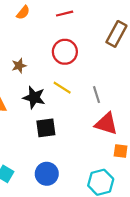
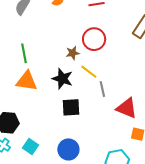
brown star: (19, 66) -> (73, 53), moved
gray line: (97, 95) -> (102, 89), moved

